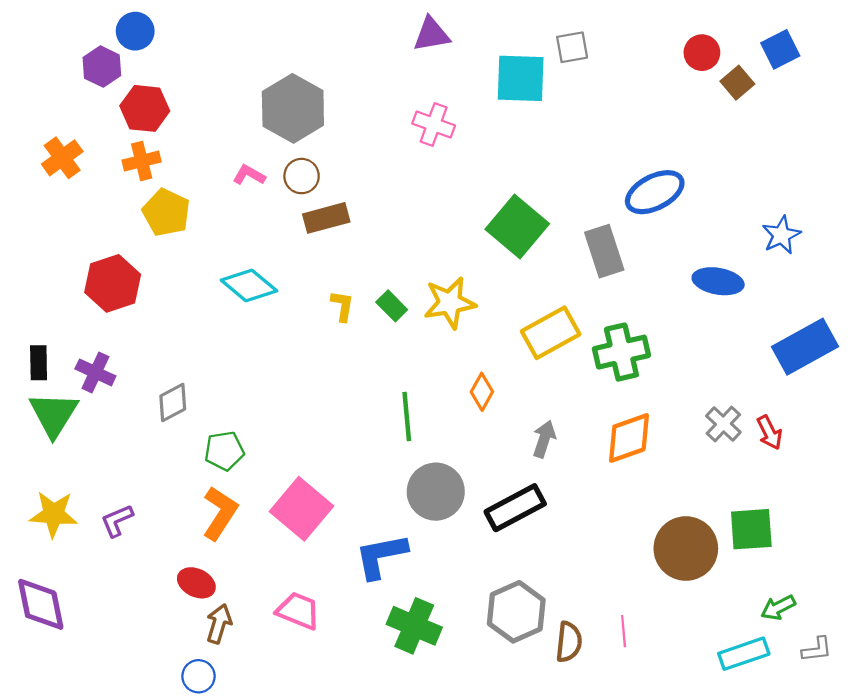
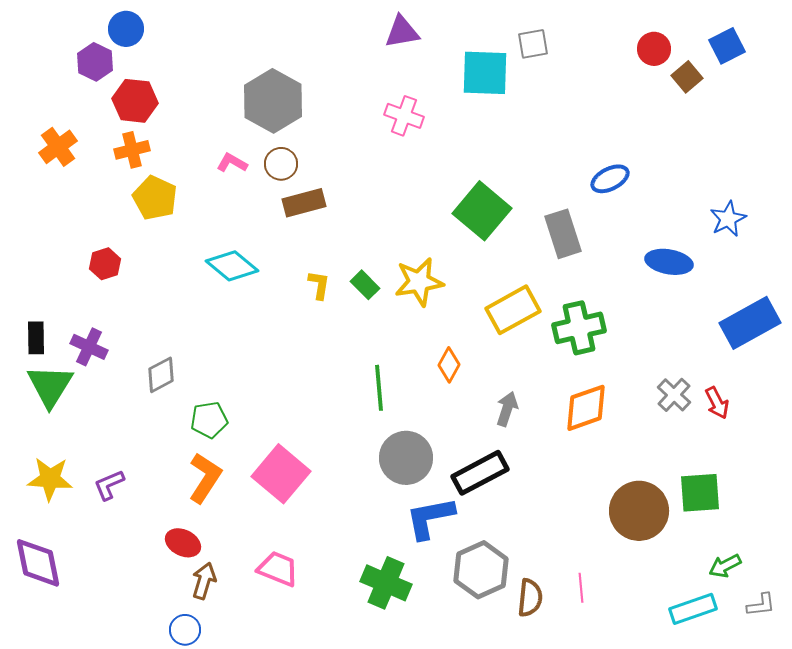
blue ellipse: (655, 192) -> (610, 179), size x0.7
red hexagon: (113, 283) -> (105, 264), size x0.6
blue L-shape: (381, 556) -> (430, 518), moved

